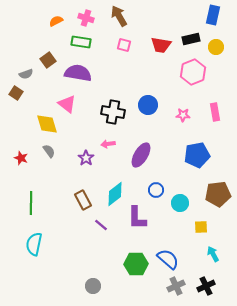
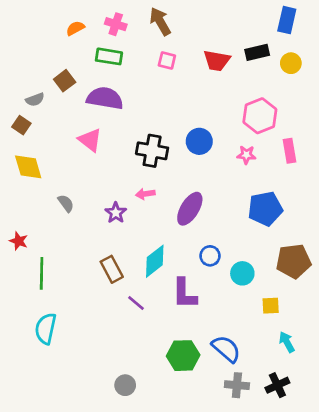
pink hexagon: (193, 72) -> (260, 116), moved
yellow diamond: (47, 124) -> (28, 167), moved
red star: (21, 158) -> (19, 241), moved
gray cross: (176, 286) -> (237, 385), turned 30

